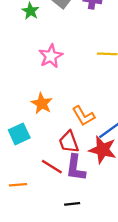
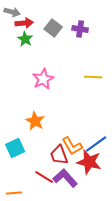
orange L-shape: (83, 116) -> (72, 146), moved
purple L-shape: (76, 168) -> (65, 178), turned 130

